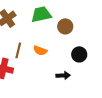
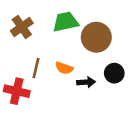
brown circle: (65, 26) -> (96, 37), size x1.5
black arrow: (63, 75) -> (86, 82), moved

